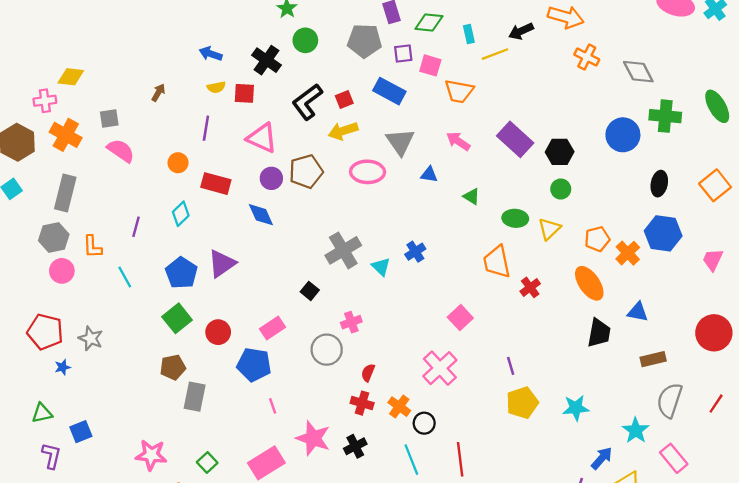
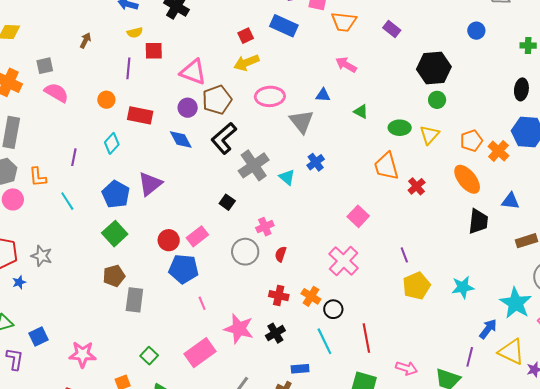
red square: (244, 93) -> (154, 51), moved
black L-shape: (307, 102) -> (224, 138), moved
green cross: (665, 116) -> (528, 46), moved, size x0.6
blue circle: (623, 135) -> (476, 31), moved, size x0.6
pink triangle: (262, 138) -> (193, 72), moved
purple rectangle: (515, 139) -> (392, 29), moved, size x0.6
gray triangle: (400, 142) -> (302, 121), moved
black hexagon: (560, 152) -> (434, 68), size x1.4
red circle: (218, 332) -> (169, 240), moved
red semicircle: (368, 373) -> (281, 254), moved
cyan star: (636, 430) -> (516, 303), size x1.4
pink star: (151, 455) -> (83, 354), moved

